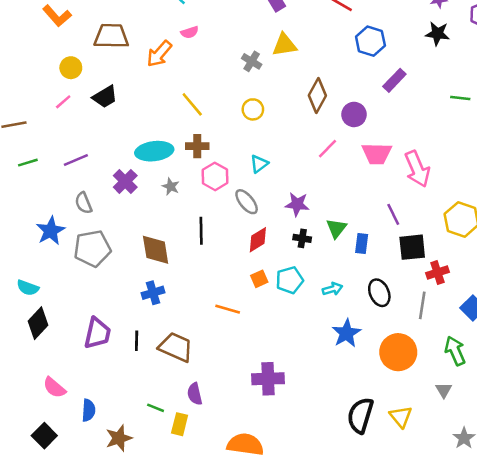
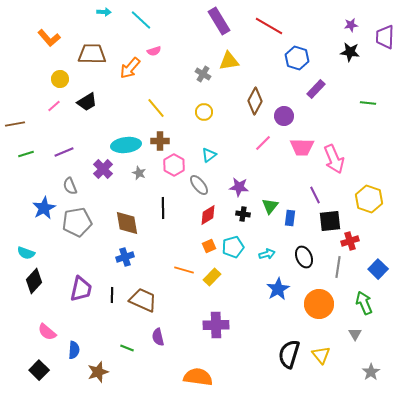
yellow rectangle: (180, 424) -> (212, 277), moved, turned 30

